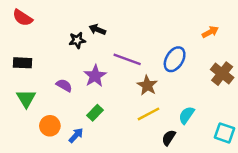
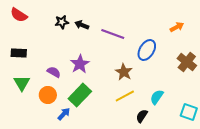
black star: (77, 40) -> (62, 22), moved
purple line: (127, 59) -> (113, 34), moved
green rectangle: (95, 113) -> (80, 95), size x1.6
orange circle: (50, 126) -> (48, 95), moved

